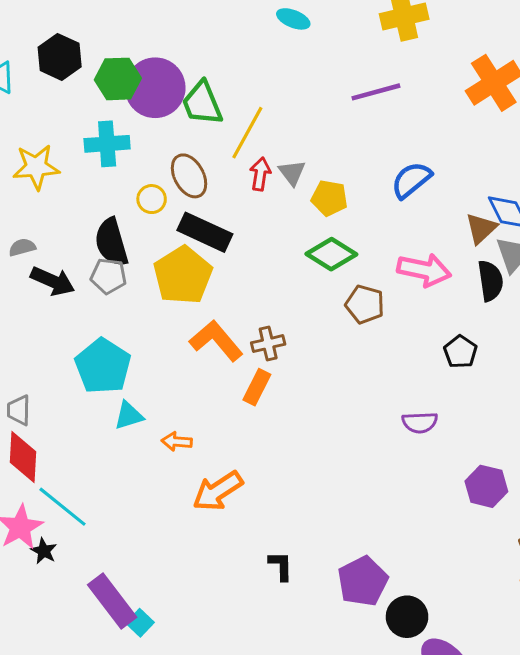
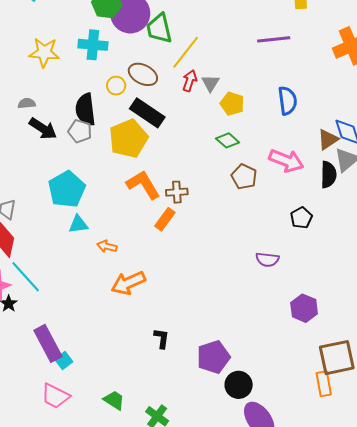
brown ellipse: (189, 176) -> (143, 74), turned -44
blue semicircle: (411, 180) -> (287, 101), turned 112
green diamond: (331, 254) -> (228, 140), size x0.7

